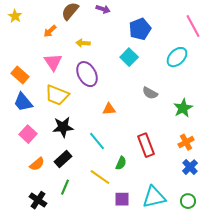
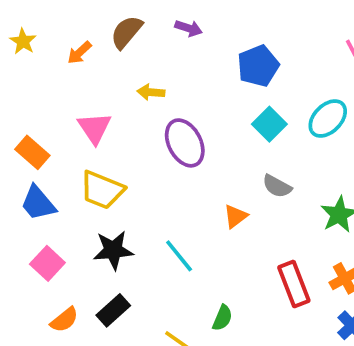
orange arrow: (50, 31) -> (79, 53), moved
cyan square: (129, 57) -> (269, 124), moved
purple ellipse: (87, 74) -> (185, 143), moved
orange triangle: (109, 109) -> (236, 216), moved, turned -32
cyan line: (97, 141) -> (179, 256), moved
red rectangle: (146, 145) -> (294, 284), moved

